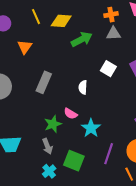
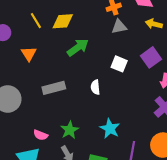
green arrow: (82, 39) -> (78, 48), moved
gray rectangle: (44, 82) -> (54, 88), turned 60
pink semicircle: (71, 114) -> (41, 135), moved

